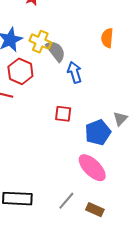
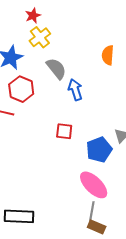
yellow cross: (40, 42) -> (40, 37), moved, turned 30
gray line: (66, 201) -> (92, 211), moved, turned -30

